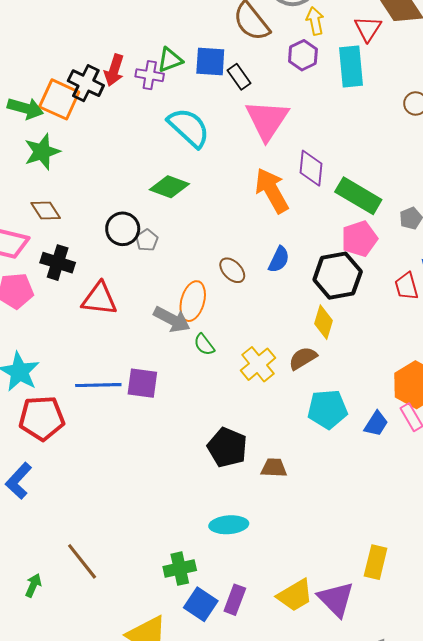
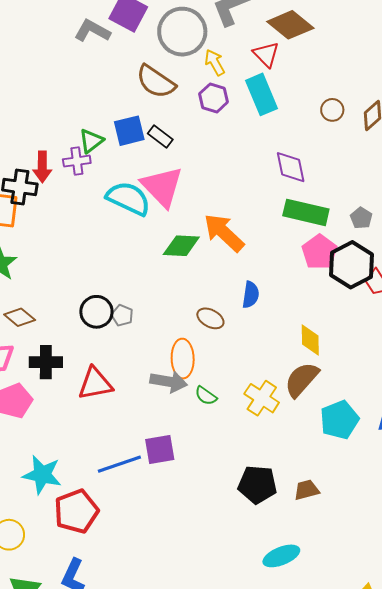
pink triangle: (267, 120) -> (162, 187), moved
purple diamond: (311, 168) -> (291, 167), moved
green diamond: (169, 187) -> (181, 246), moved
black hexagon: (338, 276) -> (351, 265), moved
brown semicircle: (303, 358) -> (302, 380), size x1.4

